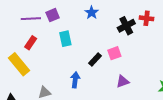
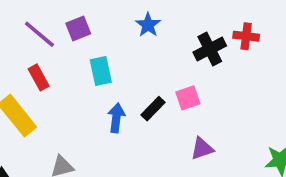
purple line: (31, 19) -> (39, 34), turned 42
red rectangle: (31, 43) -> (39, 77), turned -64
blue arrow: (75, 80) -> (116, 118), moved

